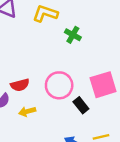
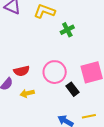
green cross: (73, 35) -> (67, 30), turned 32

